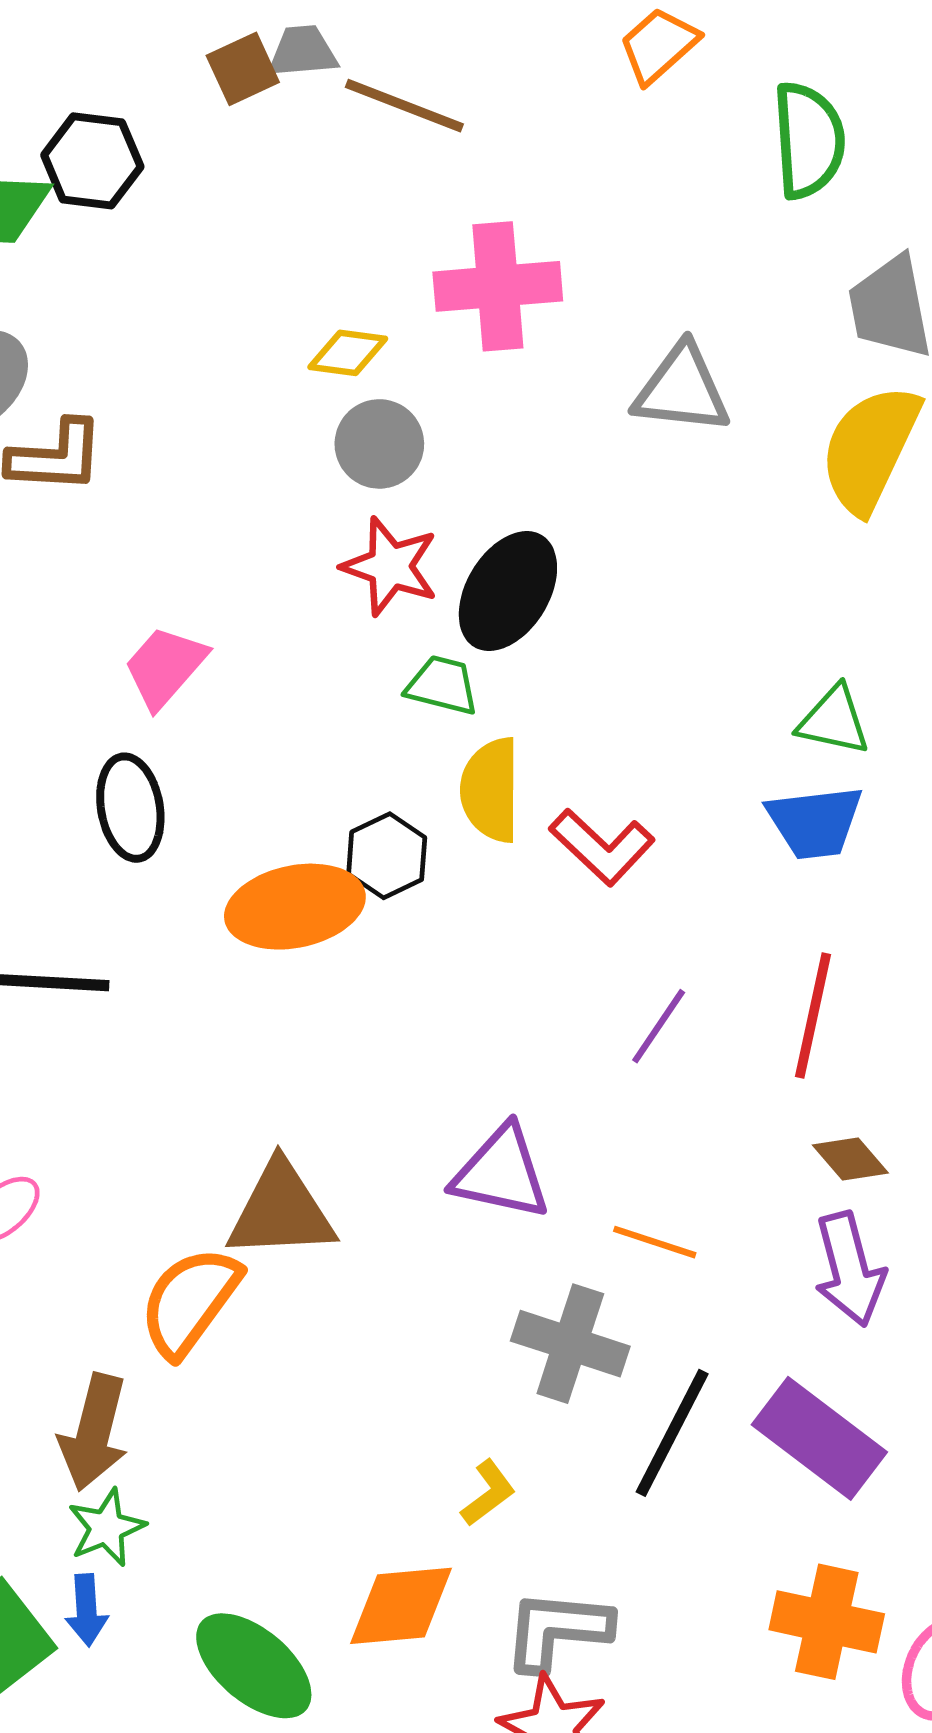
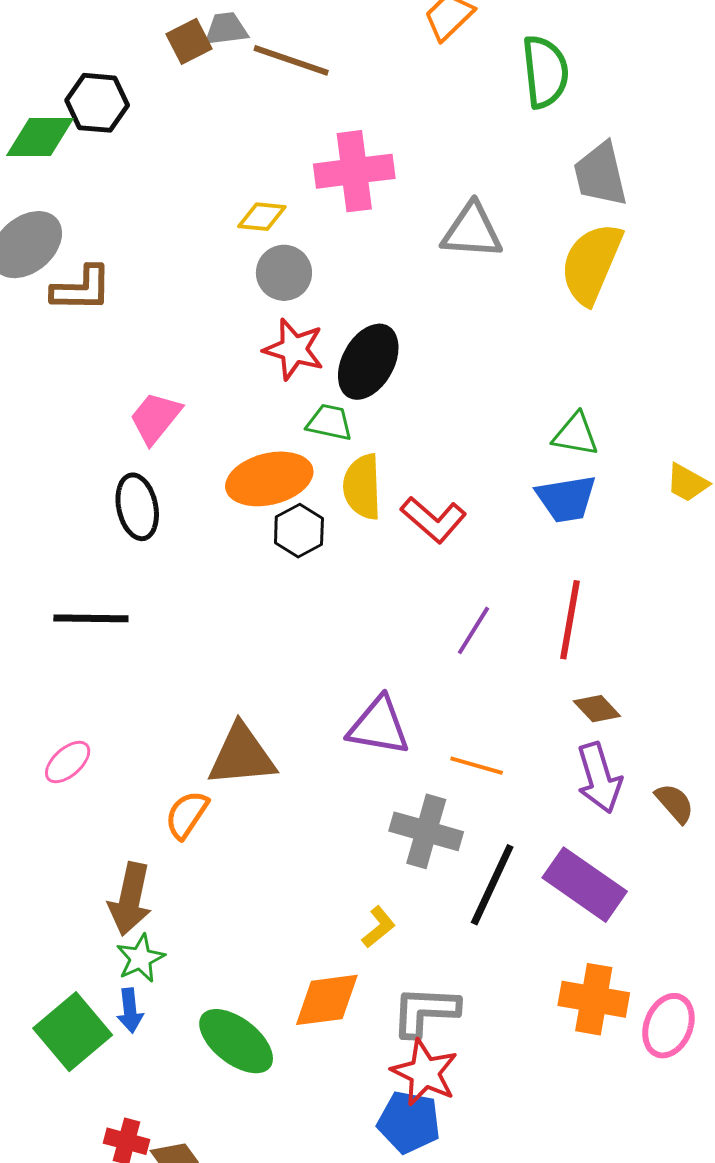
orange ellipse: (295, 907) -> (269, 479), moved
orange semicircle: (190, 1302) -> (187, 815), size x0.7

